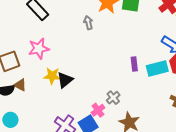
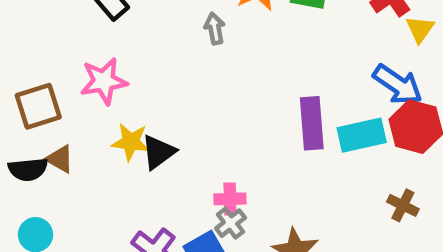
purple rectangle: (134, 64) -> (312, 123), size x1.6
gray cross: (113, 98) -> (231, 223), moved
pink cross: (98, 110) -> (230, 199), moved, turned 32

